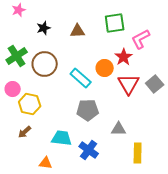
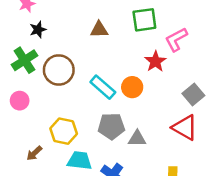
black star: (44, 28) -> (38, 30), moved
orange circle: (105, 68) -> (132, 87), moved
red triangle: (129, 84) -> (185, 128), moved, turned -30
yellow hexagon: (30, 104) -> (64, 131), moved
gray triangle: (119, 129) -> (137, 139), moved

